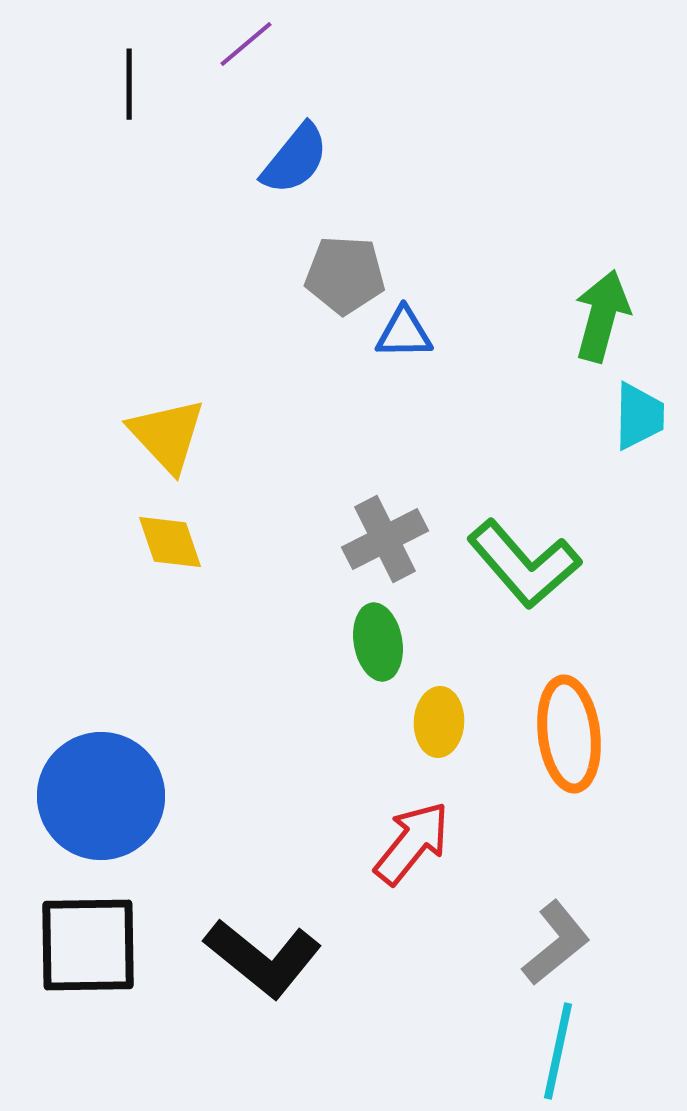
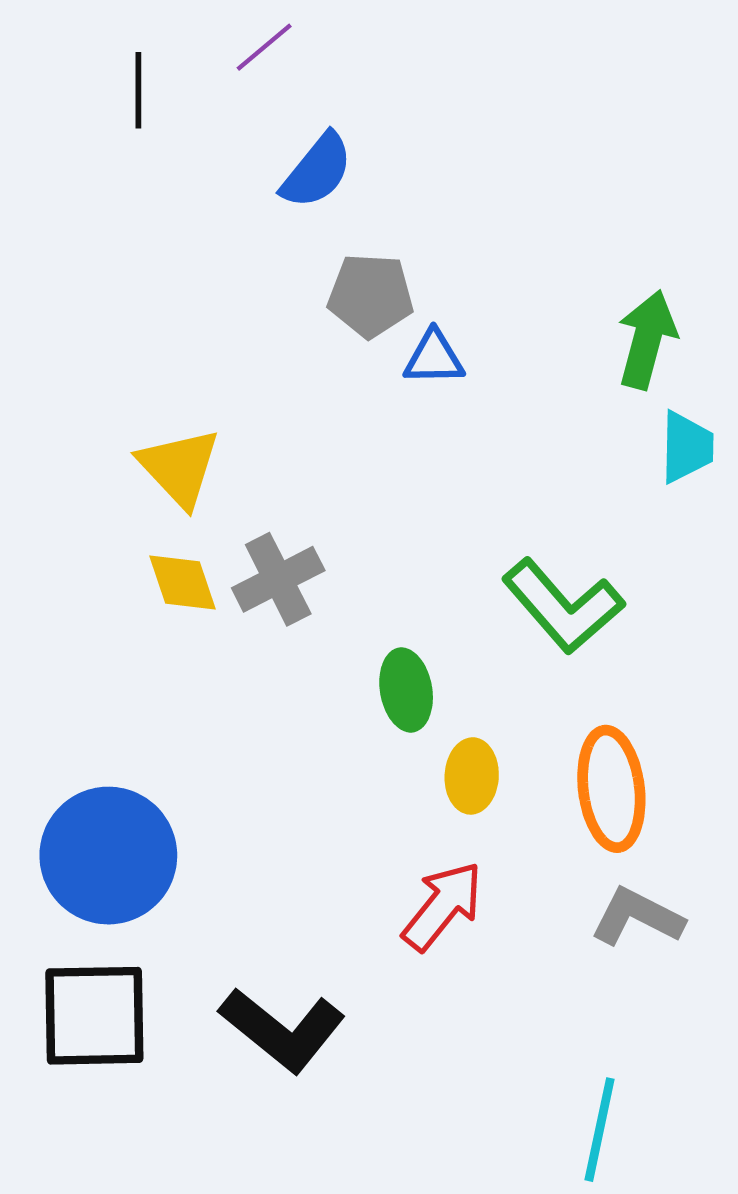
gray cross: (385, 539) -> (278, 579), moved
gray L-shape: (556, 943) -> (637, 917), moved, turned -114

